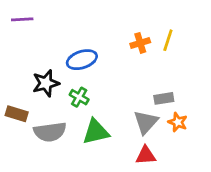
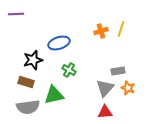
green cross: (79, 97) -> (69, 70), moved
brown rectangle: (17, 114) -> (26, 82), moved
gray semicircle: (50, 132) -> (28, 107), moved
green triangle: (96, 132) -> (54, 95), moved

